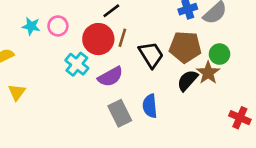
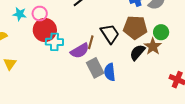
brown line: (122, 38) -> (91, 42), moved
red circle: (98, 39) -> (45, 30), moved
cyan cross: (77, 64) -> (54, 42), turned -36
gray rectangle: (120, 113) -> (95, 68), moved

